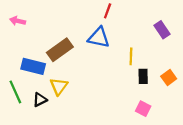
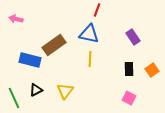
purple rectangle: (162, 30) -> (133, 37), moved
yellow line: (131, 56) -> (90, 59), moved
yellow triangle: (59, 86) -> (65, 91), moved
green line: (15, 92) -> (14, 98), moved

